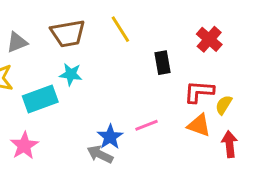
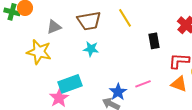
cyan rectangle: (40, 99) -> (70, 84), moved

